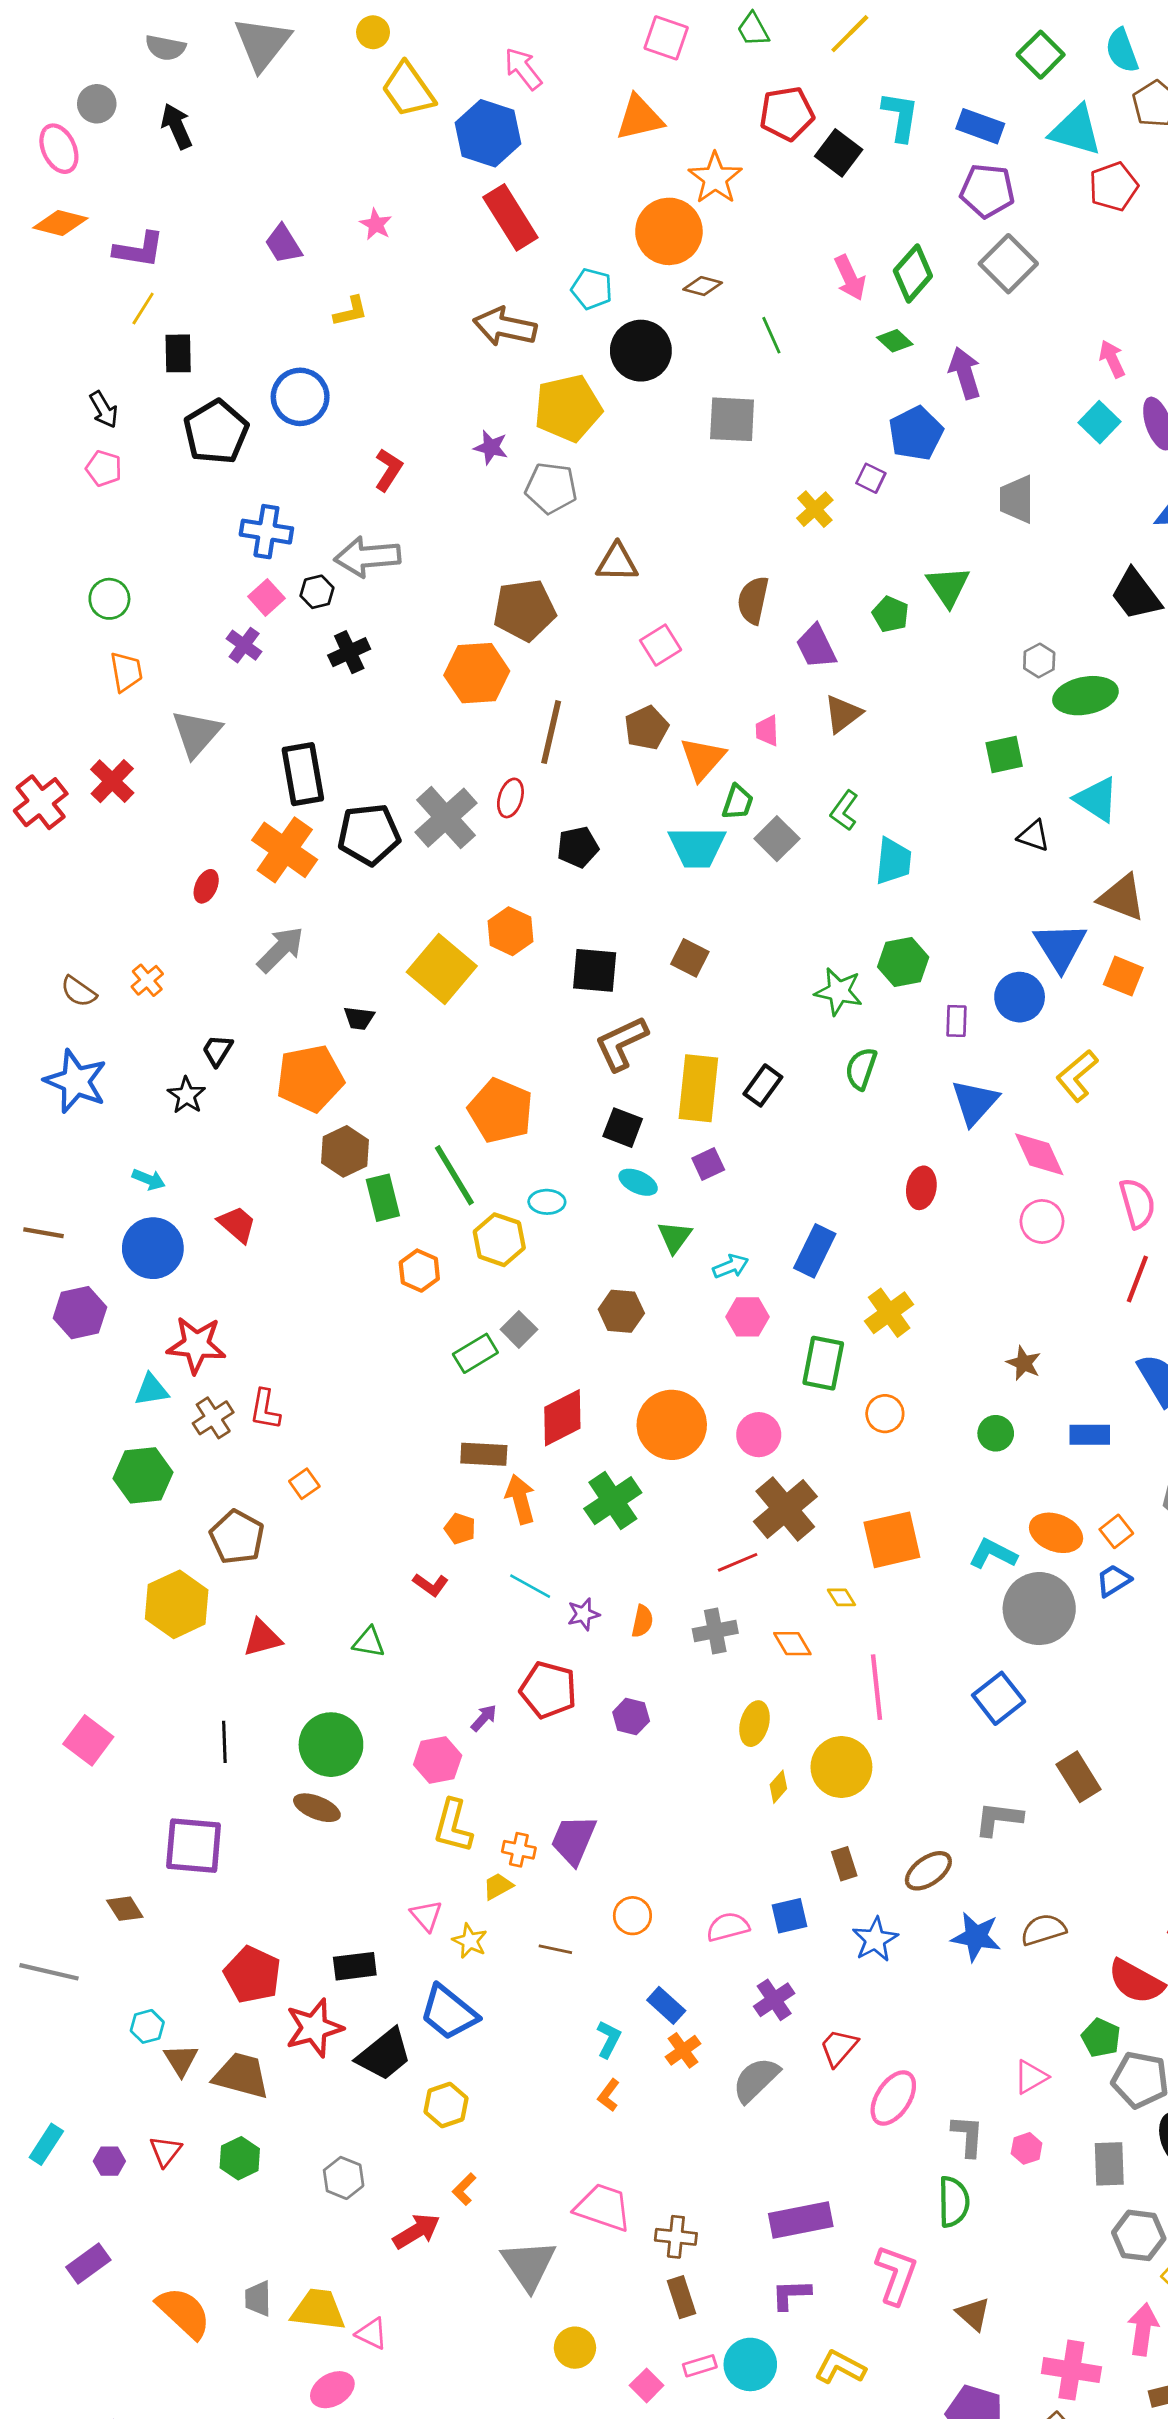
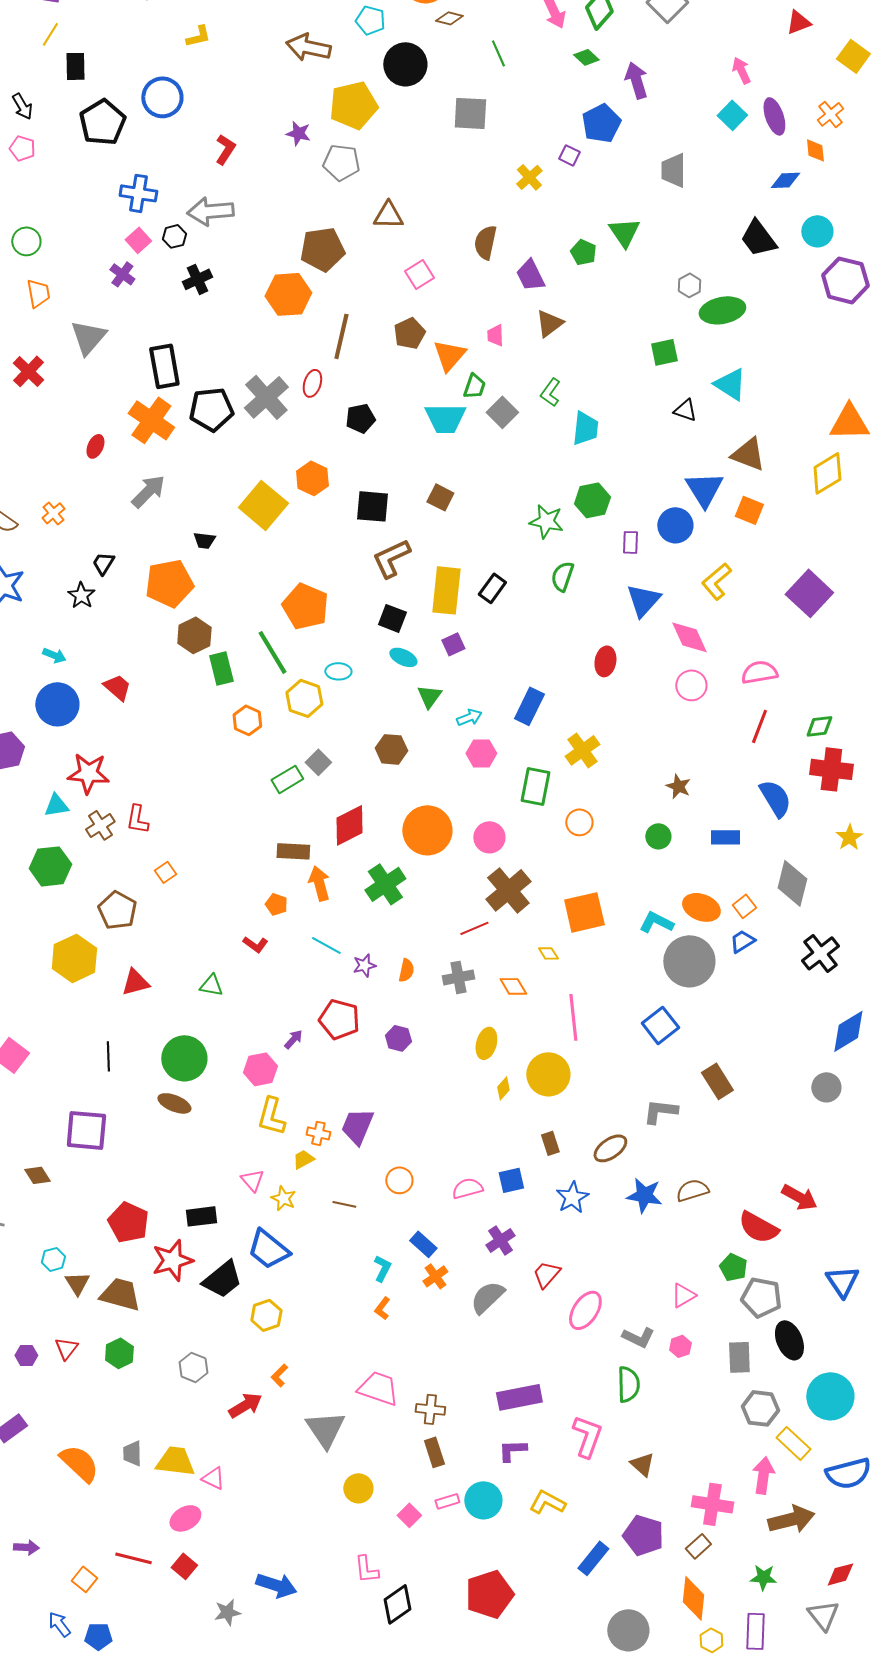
pink semicircle: (1137, 1203) -> (759, 672), turned -84
gray L-shape: (968, 2136) -> (638, 1337), turned 112

